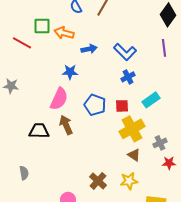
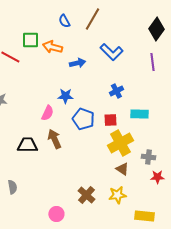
blue L-shape: (125, 52) -> (111, 52), moved
blue star: (70, 72) -> (65, 96), moved
pink semicircle: (59, 99) -> (47, 113), size x0.7
cyan rectangle: (151, 100) -> (139, 114), turned 36
gray cross: (160, 143) -> (148, 157), turned 32

